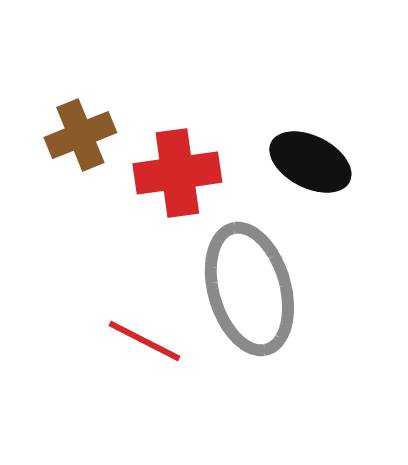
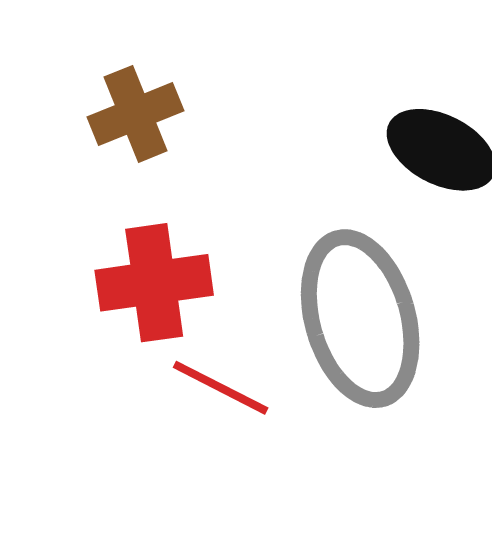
red cross: (177, 173) -> (154, 283), moved

